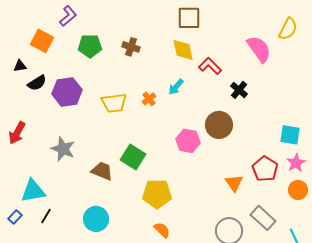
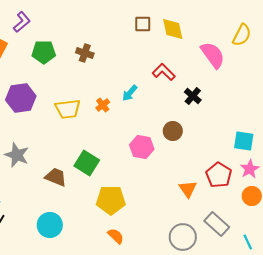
brown square: (189, 18) -> (143, 24), size x0.7
yellow diamond: (183, 50) -> (173, 29), moved
brown circle: (219, 125) -> (173, 131), size x0.7

